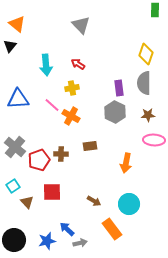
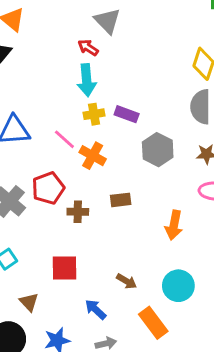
red arrow: (78, 64) -> (88, 48), moved
cyan arrow: (46, 65) -> (87, 80), moved
purple rectangle: (119, 88) -> (127, 114), moved, turned -63
red pentagon: (39, 160) -> (48, 188), moved
brown triangle: (27, 202) -> (29, 302), moved
blue arrow: (67, 229) -> (96, 309), moved

